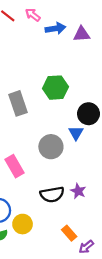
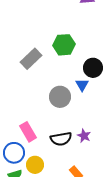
gray rectangle: (18, 103) -> (31, 59), turned 65
pink rectangle: (15, 166) -> (28, 132), moved

